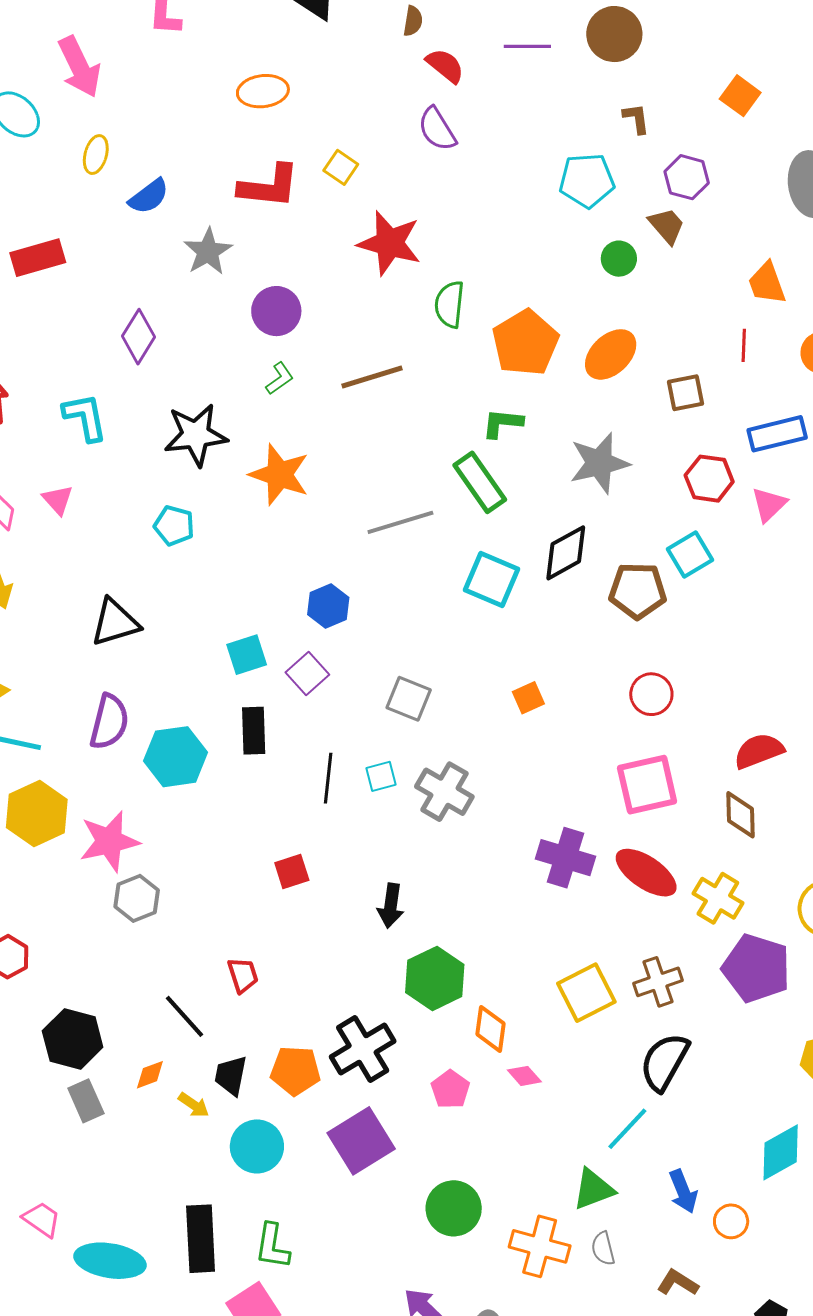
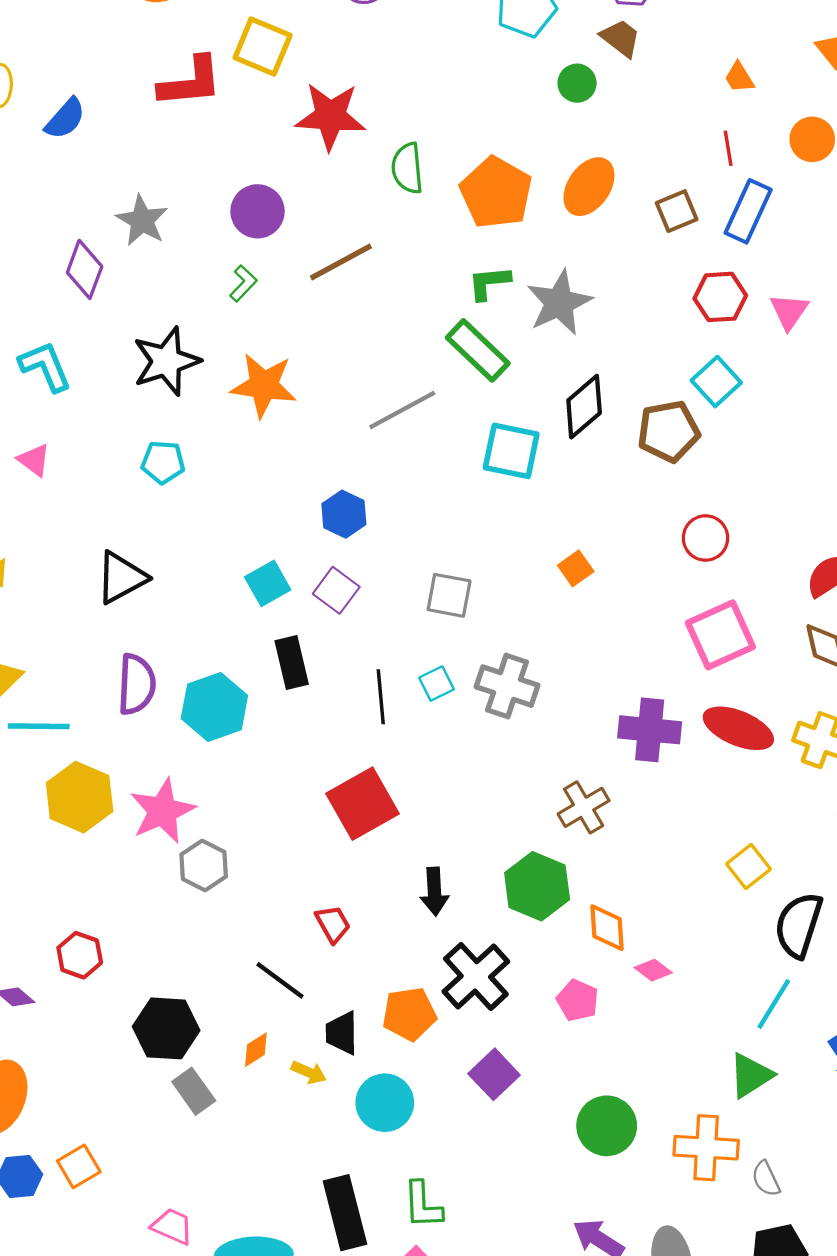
yellow square: (341, 167) -> (263, 46), size x1.6
gray star: (208, 251) -> (142, 220), moved
orange trapezoid: (767, 283) -> (739, 77), size x0.7
purple circle: (276, 311) -> (258, 211), moved
blue rectangle: (777, 434) -> (748, 211), moved, turned -40
gray star: (599, 463) -> (559, 303), moved
red square: (292, 872) -> (362, 804), size x1.8
black arrow: (391, 906) -> (434, 892), moved
brown cross: (658, 982) -> (584, 807), moved
yellow square: (586, 993) -> (748, 866), moved, size x0.7
purple square: (361, 1141) -> (494, 1074), size x0.7
gray semicircle: (603, 1249) -> (766, 1179), moved

